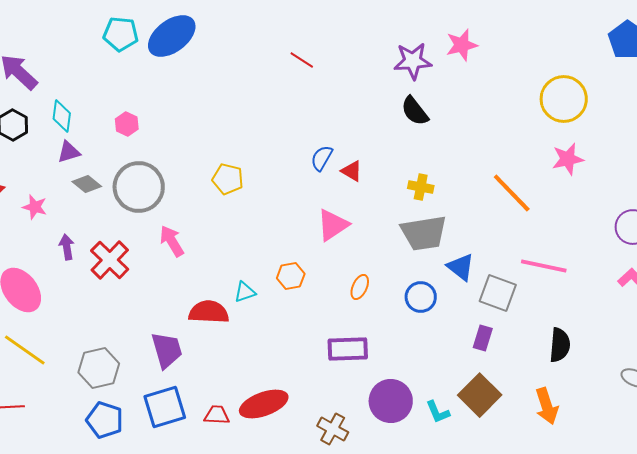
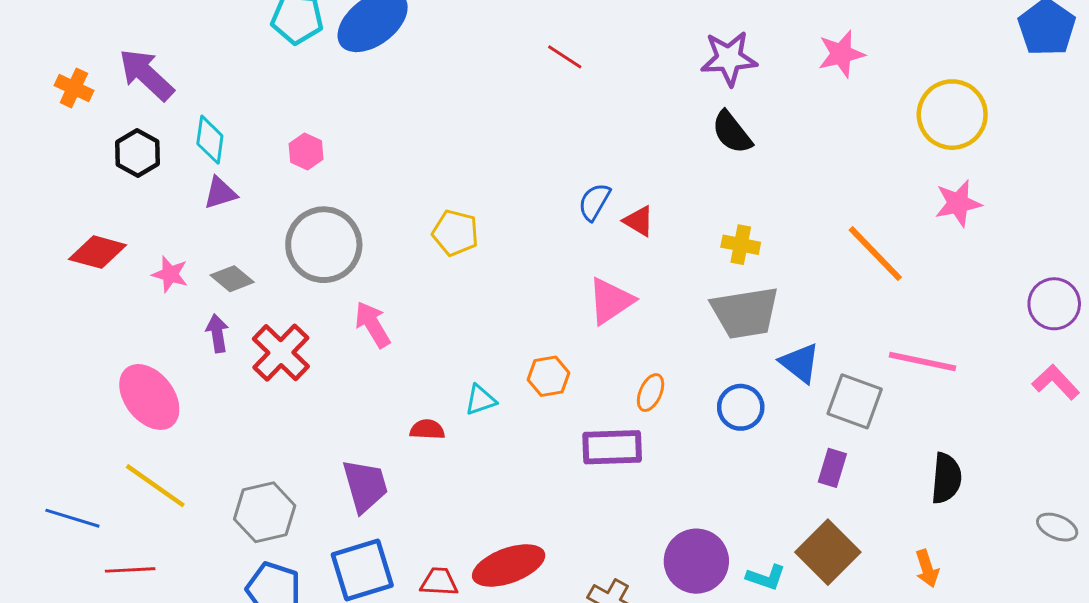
pink star: (462, 45) -> (841, 54), moved
gray diamond: (87, 184) -> (232, 279), moved
red semicircle: (209, 312) -> (427, 429), size x0.6
purple rectangle: (348, 349) -> (612, 447), moved
orange arrow: (547, 406) -> (927, 568), size x0.7
cyan L-shape: (438, 412) -> (766, 577), turned -48

